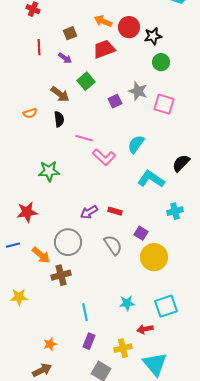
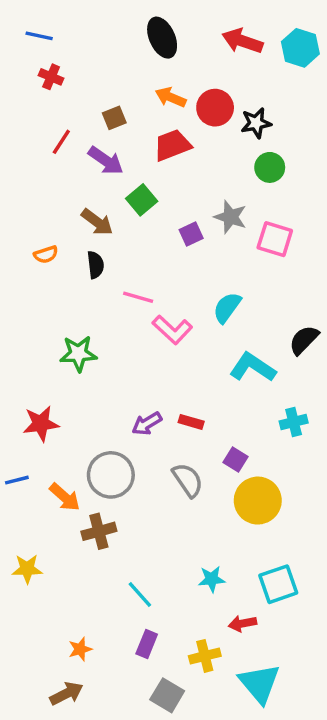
red line: (39, 47) -> (61, 142), turned 35
purple arrow: (65, 58) -> (106, 161), size x1.5
cyan line: (85, 312) -> (140, 594), turned -30

